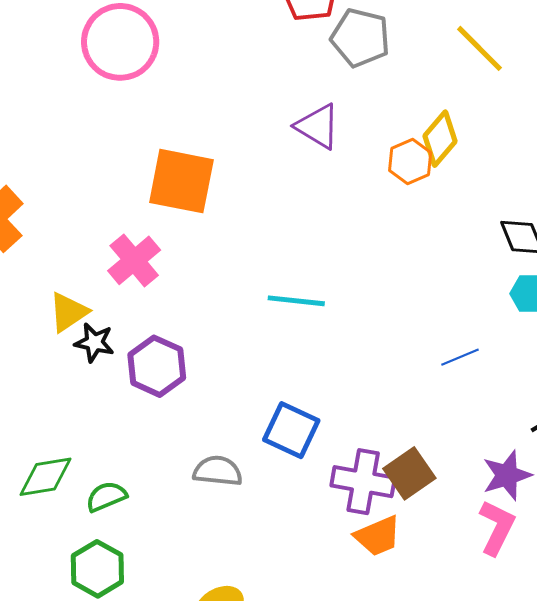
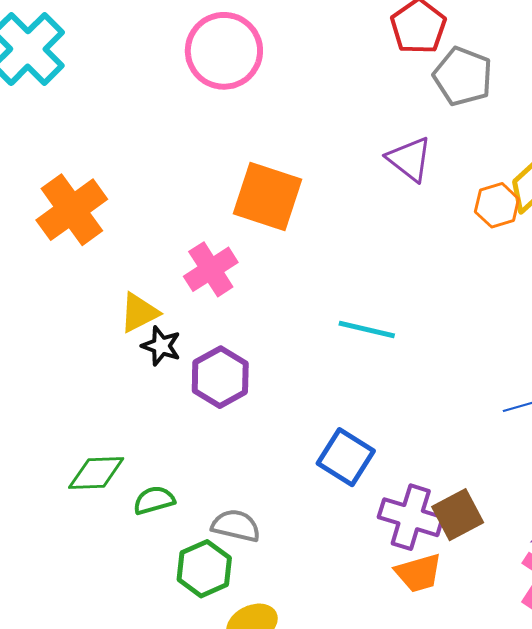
gray semicircle: (218, 471) -> (236, 526), moved
green hexagon: (97, 569) -> (204, 569), moved

